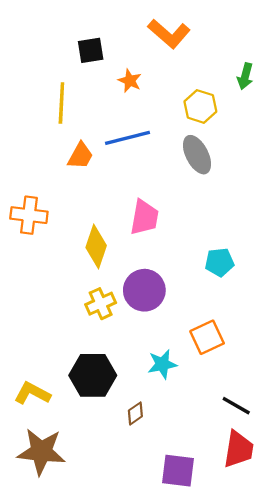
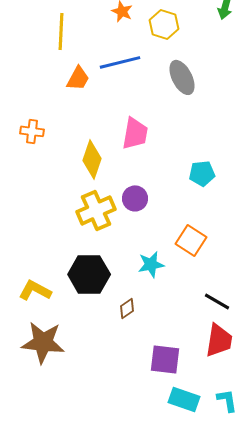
yellow hexagon: (200, 106) -> (164, 24), moved
orange cross: (29, 215) -> (32, 131), size x0.7
purple circle: (144, 290) -> (135, 198), size x0.7
yellow cross: (101, 304) -> (96, 210), size x1.4
orange square: (207, 337) -> (191, 240), turned -32

